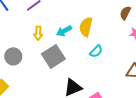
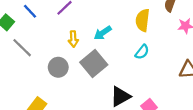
yellow semicircle: (86, 27) -> (143, 20), moved
gray circle: (13, 56) -> (58, 67), moved

